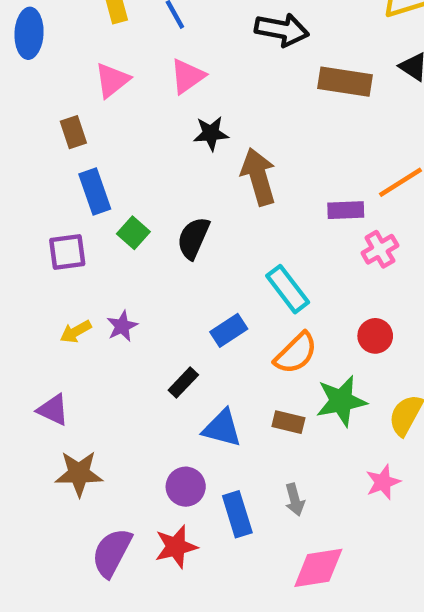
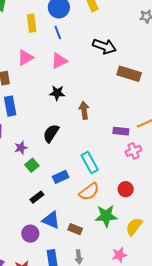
black star: (211, 133) -> (57, 93), moved
brown arrow: (258, 177) -> (84, 110), size x0.7
green square: (133, 233) -> (32, 165), moved
purple star: (122, 326) -> (21, 148), moved
brown rectangle: (288, 422) -> (75, 229), moved
purple circle: (186, 487) -> (30, 234), moved

